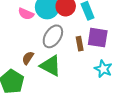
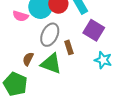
purple square: (98, 38) -> (94, 30), turned 30
brown rectangle: (80, 44) -> (69, 47), moved

